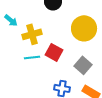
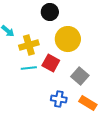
yellow circle: (84, 28) -> (68, 39), moved

